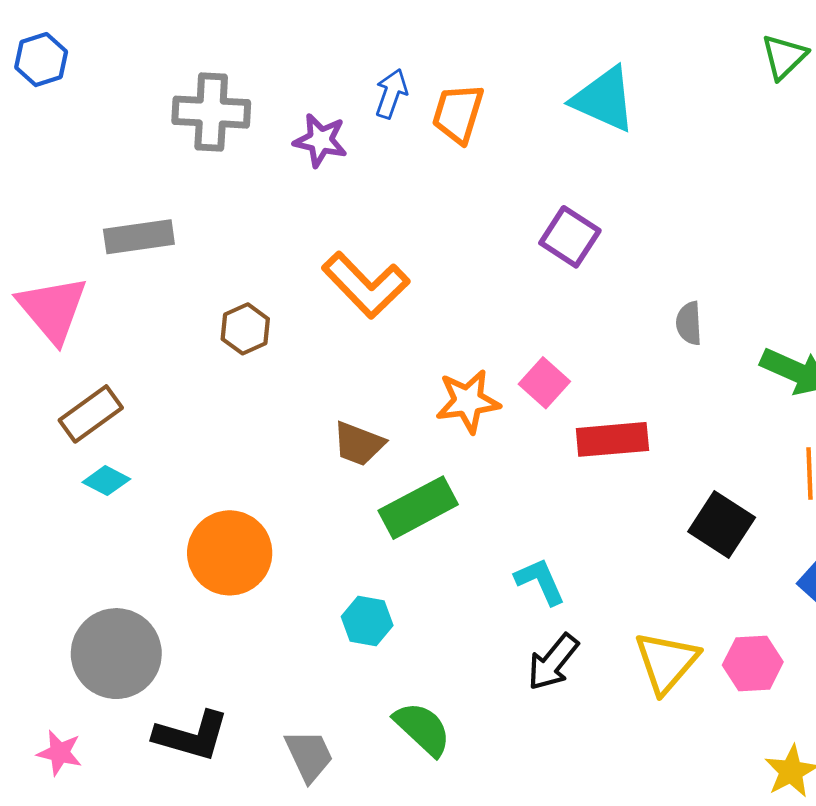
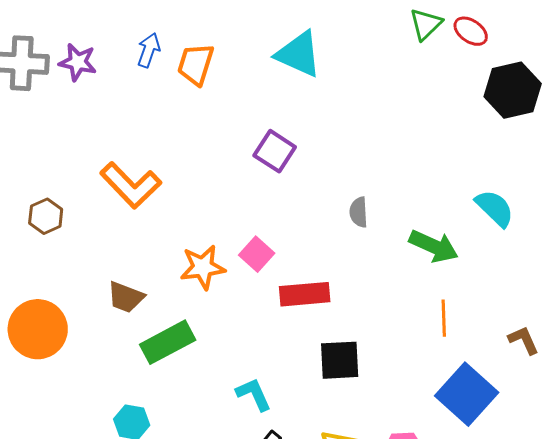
purple star: (320, 140) -> (78, 62), moved
black square: (722, 525) -> (340, 360), moved, turned -36
orange circle: (230, 553) -> (38, 329), moved

